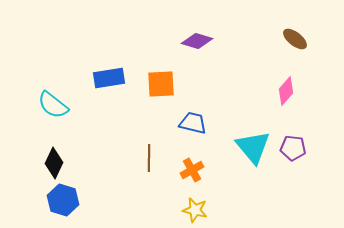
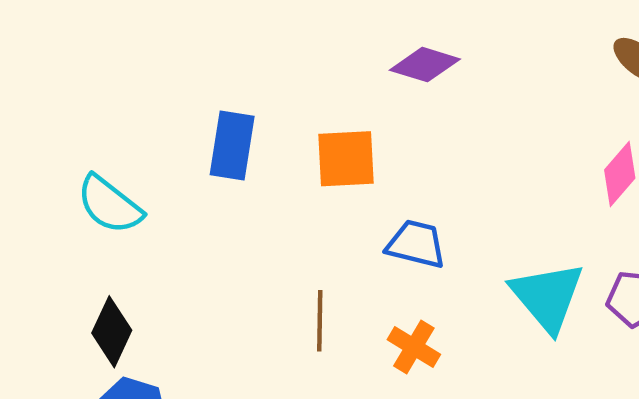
blue rectangle: (109, 78) -> (232, 146), turned -72
orange cross: (192, 170) -> (414, 347), turned -30

